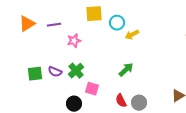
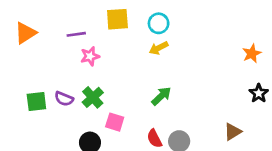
cyan circle: (117, 23) -> (159, 23), moved
purple line: (54, 25) -> (76, 34), moved
yellow arrow: (132, 35) -> (159, 48), moved

